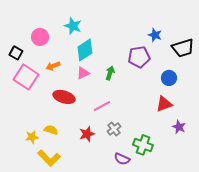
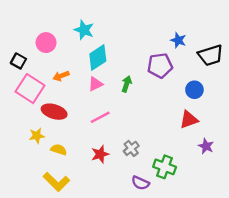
red ellipse: (64, 97) -> (54, 112), moved
pink line: (102, 106) -> (100, 117), moved
yellow star: (32, 137) -> (37, 136), moved

